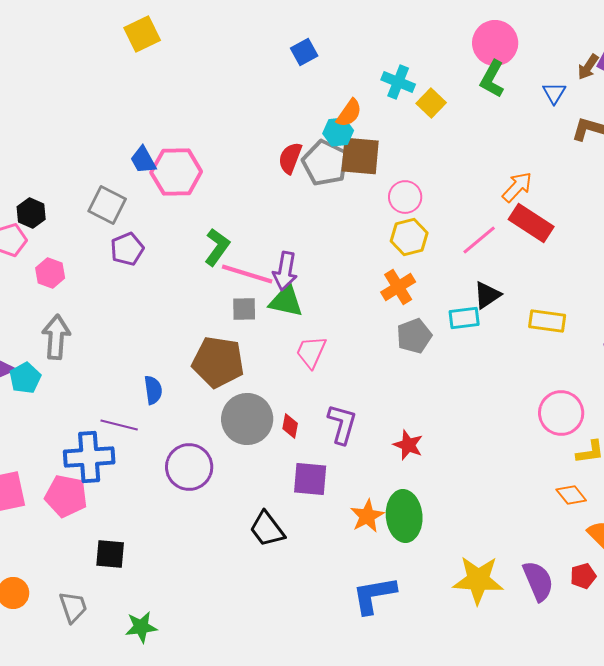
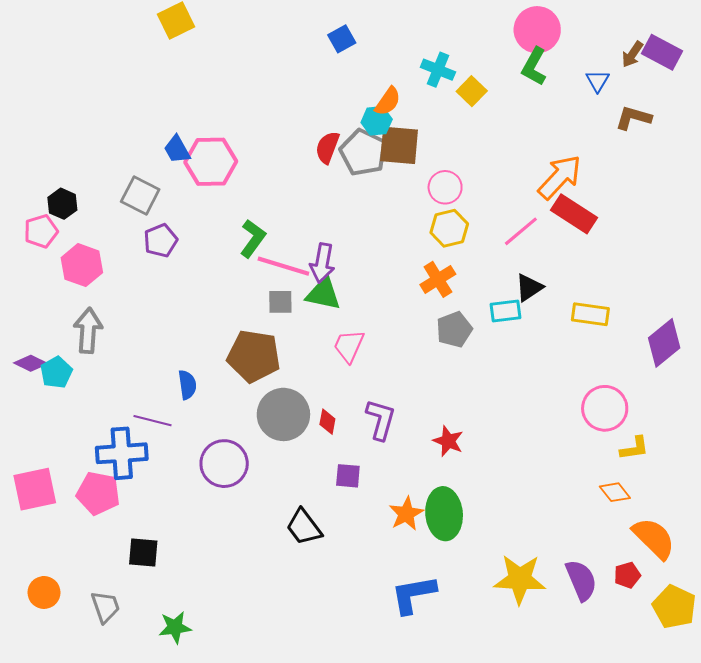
orange arrow: (517, 187) -> (560, 177), size x1.4
pink hexagon: (50, 273) -> (82, 265), size x1.4
purple square: (310, 479) -> (348, 476), size x0.7

